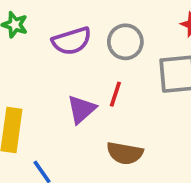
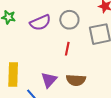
purple triangle: (81, 109) -> (49, 80), moved

